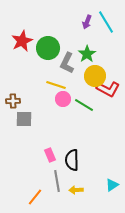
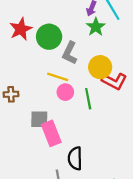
green star: (87, 54) -> (96, 27), moved
green line: (84, 105) -> (88, 99), turned 48
gray square: (24, 119) -> (39, 119), moved
pink rectangle: (50, 155) -> (51, 133), moved, size x1.6

